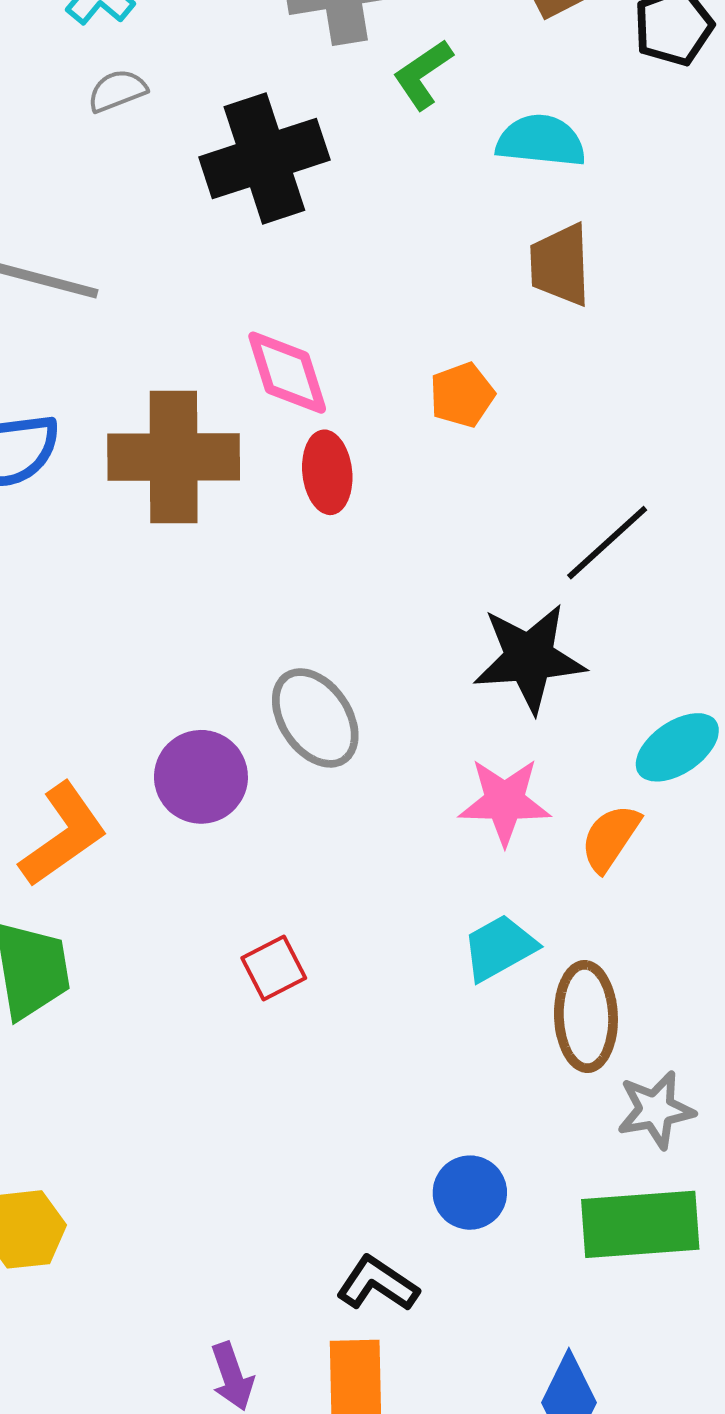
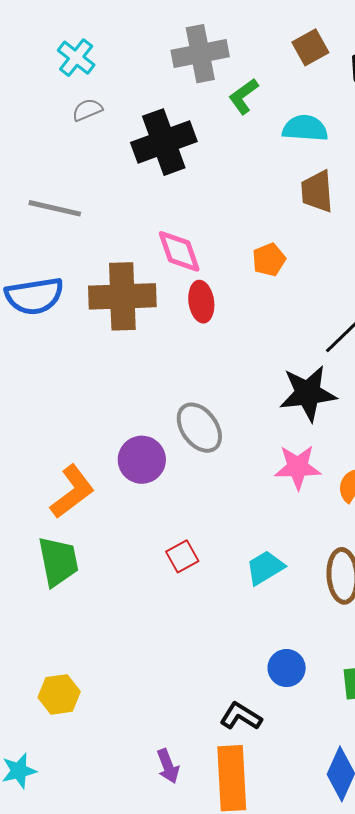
cyan trapezoid: (499, 948) -> (265, 568), moved

